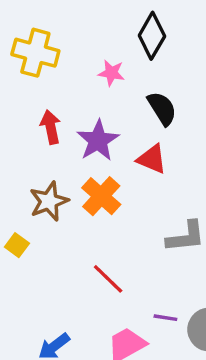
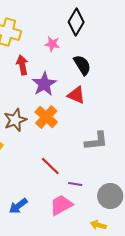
red arrow: (51, 127) -> (22, 65), moved
purple line: (165, 318) -> (75, 184), moved

